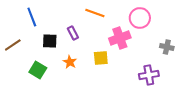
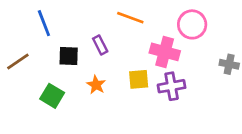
pink cross: (120, 38) -> (165, 52), turned 35
purple cross: (149, 75) -> (172, 86), moved

